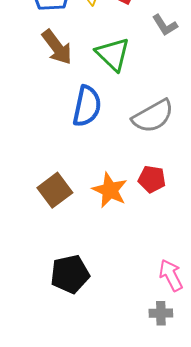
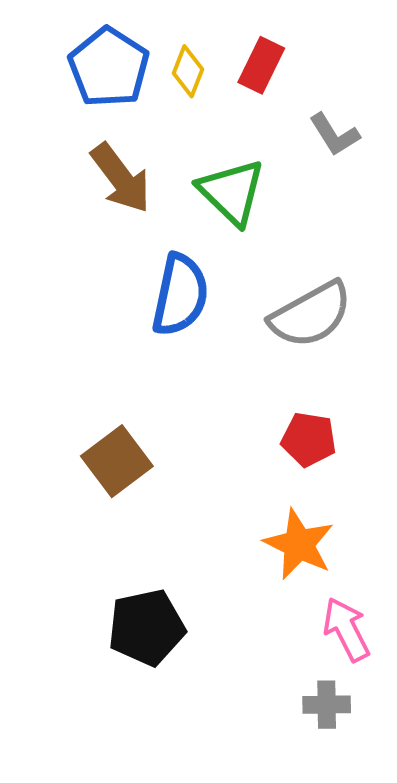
orange star: (110, 190) -> (299, 544), moved

